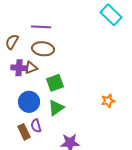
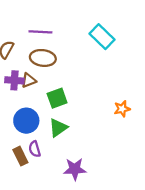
cyan rectangle: (111, 15) -> (102, 37), moved
orange star: (108, 101) -> (122, 109), moved

